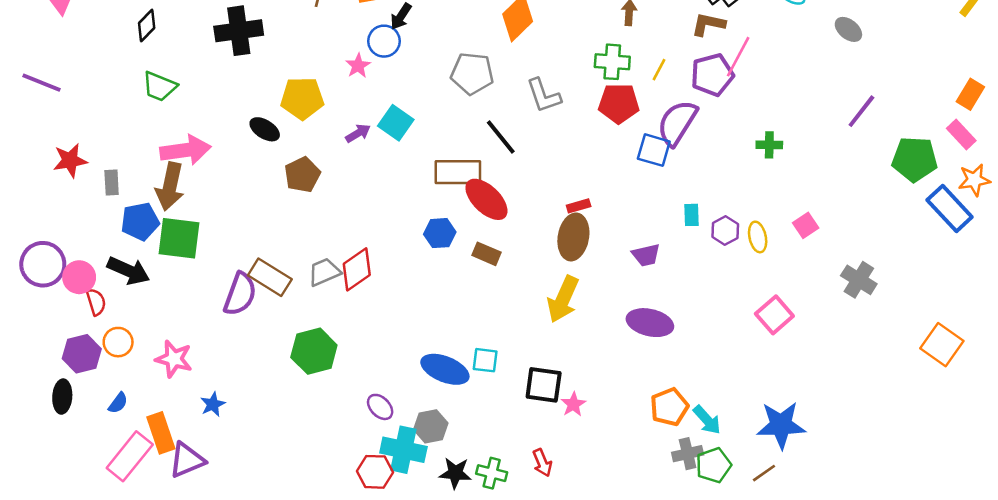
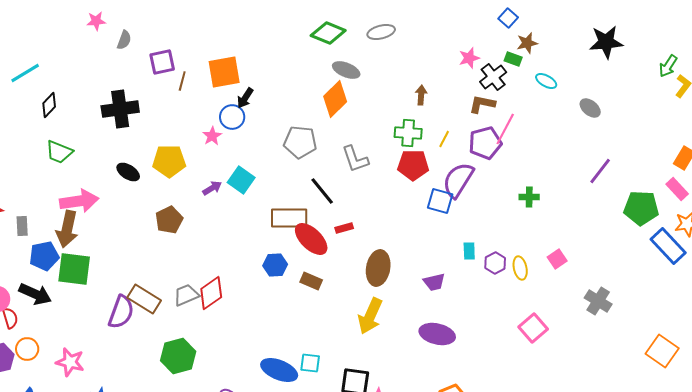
black ellipse: (265, 129) -> (128, 172), moved
red rectangle: (579, 206) -> (344, 228), moved

